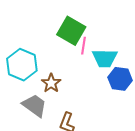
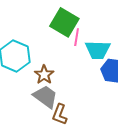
gray trapezoid: (35, 105) -> (45, 97), moved

